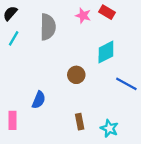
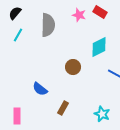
blue semicircle: (39, 100) -> (40, 89), turned 105
pink rectangle: (12, 120) -> (17, 116), moved
brown rectangle: (80, 122) -> (63, 108), moved, turned 40

